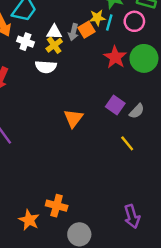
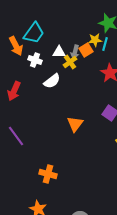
yellow cross: (54, 45) -> (70, 62), moved
white semicircle: (46, 67) -> (52, 81), turned -42
orange cross: (57, 206) -> (48, 174), moved

